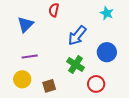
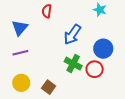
purple line: (30, 56) -> (20, 53), moved
red circle: (96, 84) -> (95, 69), moved
brown square: (49, 86) -> (49, 87), turned -32

